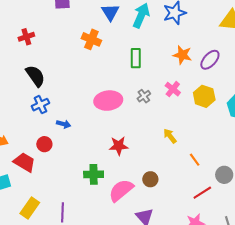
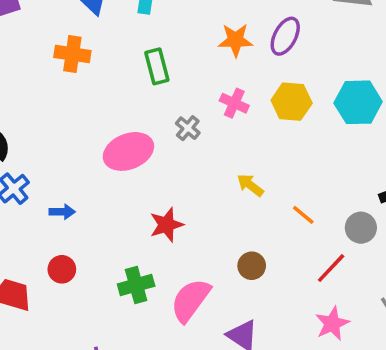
red circle: (44, 144) -> (62, 269), moved
brown circle: (150, 179) -> (252, 266), moved

